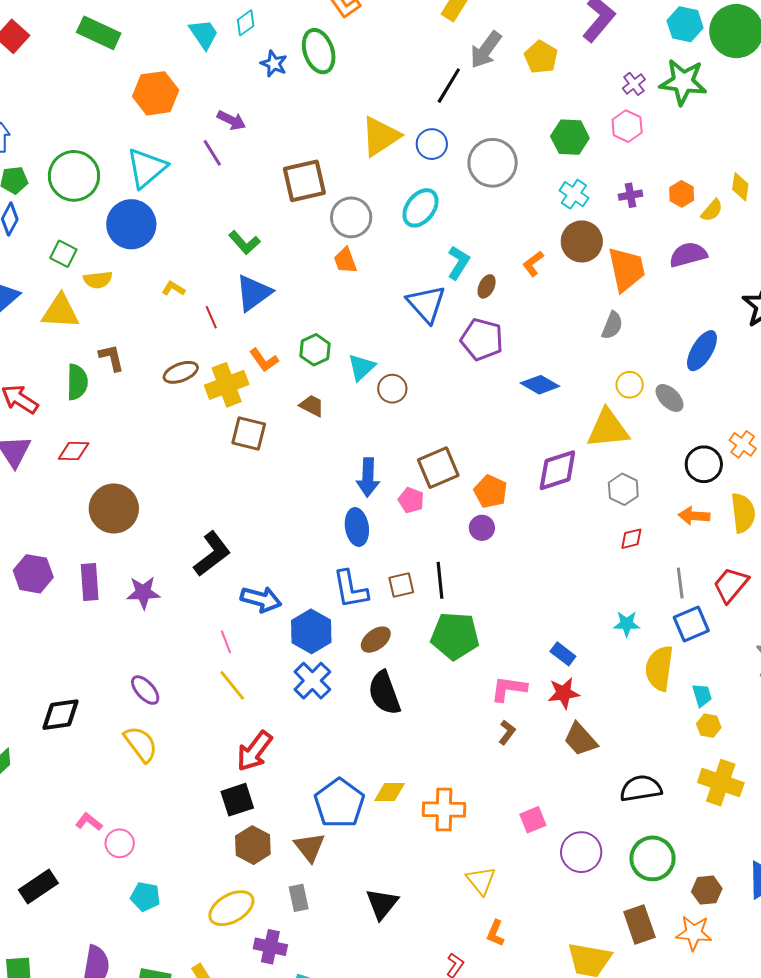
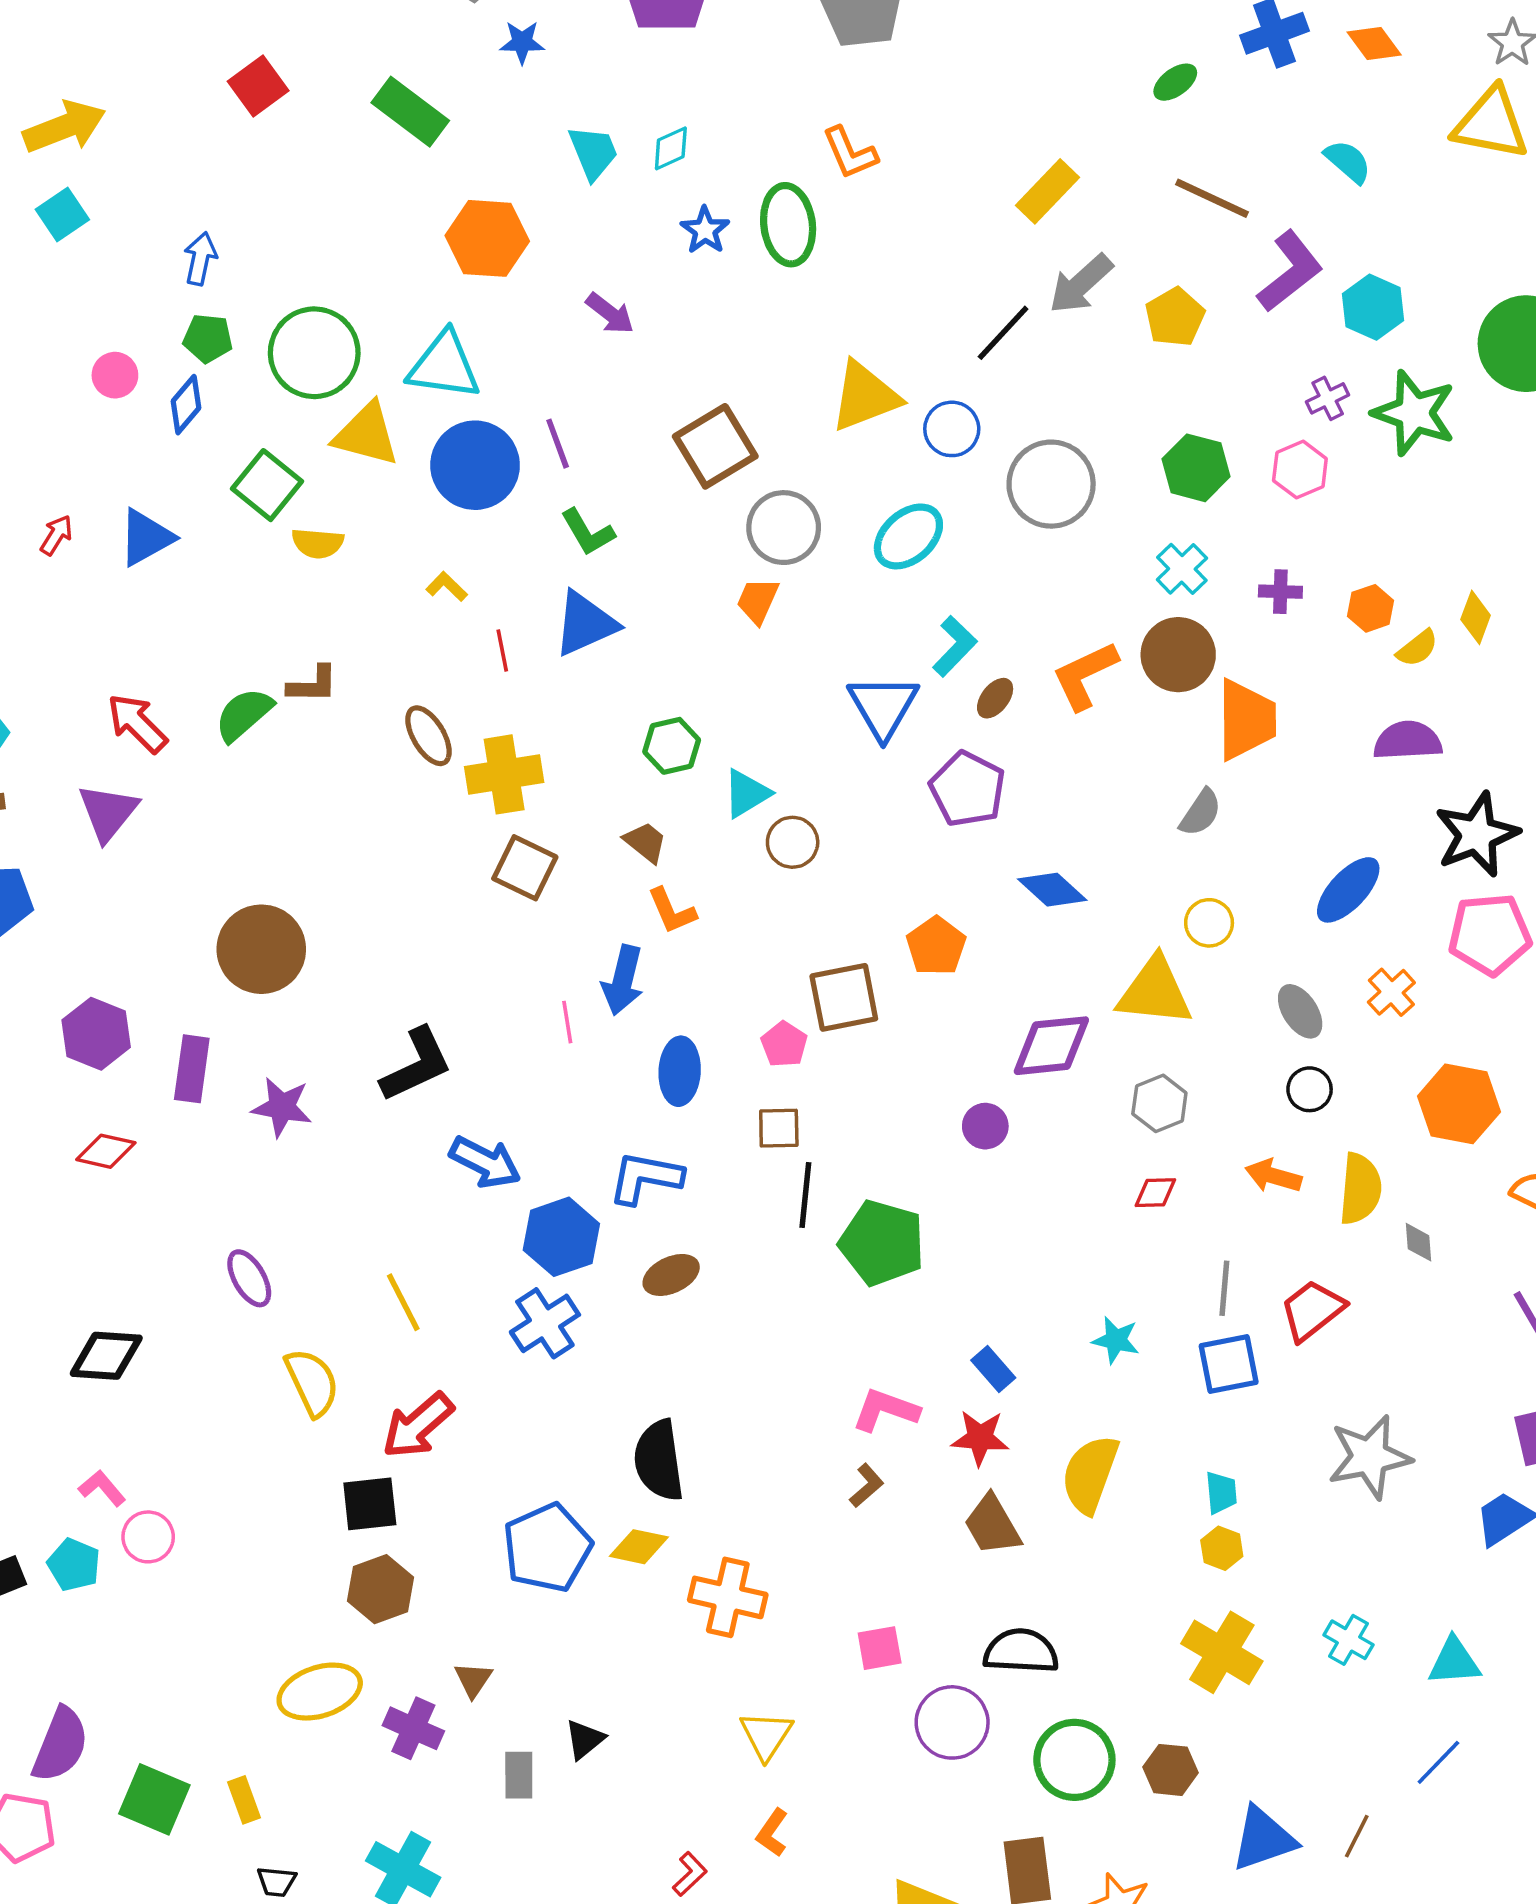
cyan hexagon: (685, 24) -> (1373, 307), moved
purple line: (212, 153) -> (558, 444), moved
cyan triangle: (147, 168) -> (444, 366), turned 36
brown square: (304, 181) -> (715, 446), turned -30
blue circle: (131, 224) -> (475, 465), moved
green square: (63, 254) -> (267, 485), size x1.4
purple semicircle: (688, 255) -> (1408, 741), moved
orange trapezoid: (345, 260) -> (758, 601), turned 32
orange L-shape: (533, 264) -> (1085, 675), size x1.6
yellow triangle: (60, 312) -> (366, 434), moved
brown L-shape: (111, 358) -> (313, 685), turned 92
orange L-shape: (264, 360) -> (672, 911), moved
brown ellipse: (181, 372) -> (429, 736), turned 68
green semicircle: (77, 382) -> (244, 714), turned -144
gray ellipse: (669, 398) -> (1300, 1011), moved
orange cross: (743, 444) -> (1391, 992), moved
red diamond: (74, 451) -> (106, 1151), moved
black circle: (704, 464) -> (1310, 1089), size x0.7
blue arrow: (368, 477) -> (623, 980), moved
orange pentagon: (491, 491) -> (936, 946), moved
purple circle: (482, 528) -> (985, 1126), moved
brown square: (401, 585) -> (779, 1128), moved
blue L-shape: (350, 589) -> (645, 1178), turned 99
green pentagon: (455, 636) -> (882, 1243), moved
pink line: (226, 642) -> (567, 1022), moved
yellow semicircle: (659, 668) -> (1090, 1474), moved
black semicircle: (384, 693) -> (659, 1461), moved
black diamond: (61, 715) -> (106, 1356), moved
yellow semicircle: (141, 744) -> (312, 1382), moved
black semicircle: (641, 788) -> (1021, 1651), moved
brown triangle: (310, 847) -> (473, 1680), moved, size x0.7
brown hexagon: (707, 890) -> (1170, 1770), moved
cyan pentagon: (145, 897) -> (74, 1565), moved
gray rectangle: (299, 898) -> (519, 1775), moved
black triangle: (382, 904) -> (585, 1739), size x0.7
purple cross: (270, 947) -> (413, 1728), moved

